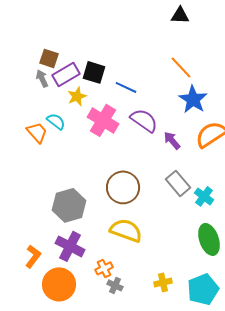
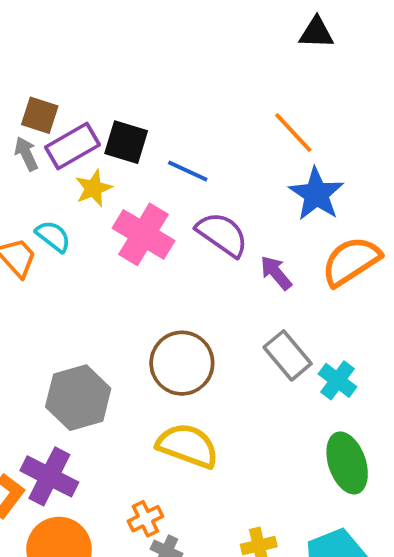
black triangle: (180, 15) -> (316, 33), moved
purple cross: (70, 246) -> (49, 476), moved

